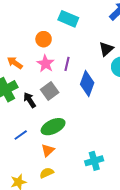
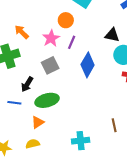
orange circle: (44, 39) -> (66, 20), moved
black triangle: (106, 49) -> (112, 35), turned 42
black arrow: (30, 100) -> (27, 84), moved, turned -126
blue line: (21, 135) -> (14, 103), turned 32

